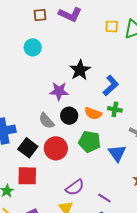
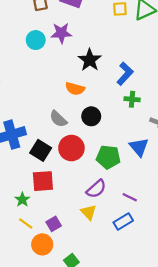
purple star: (59, 91) -> (61, 33), moved
orange semicircle: (93, 113) -> (75, 89), moved
black circle: (69, 116) -> (91, 116), moved
green pentagon: (90, 142) -> (108, 157), moved

